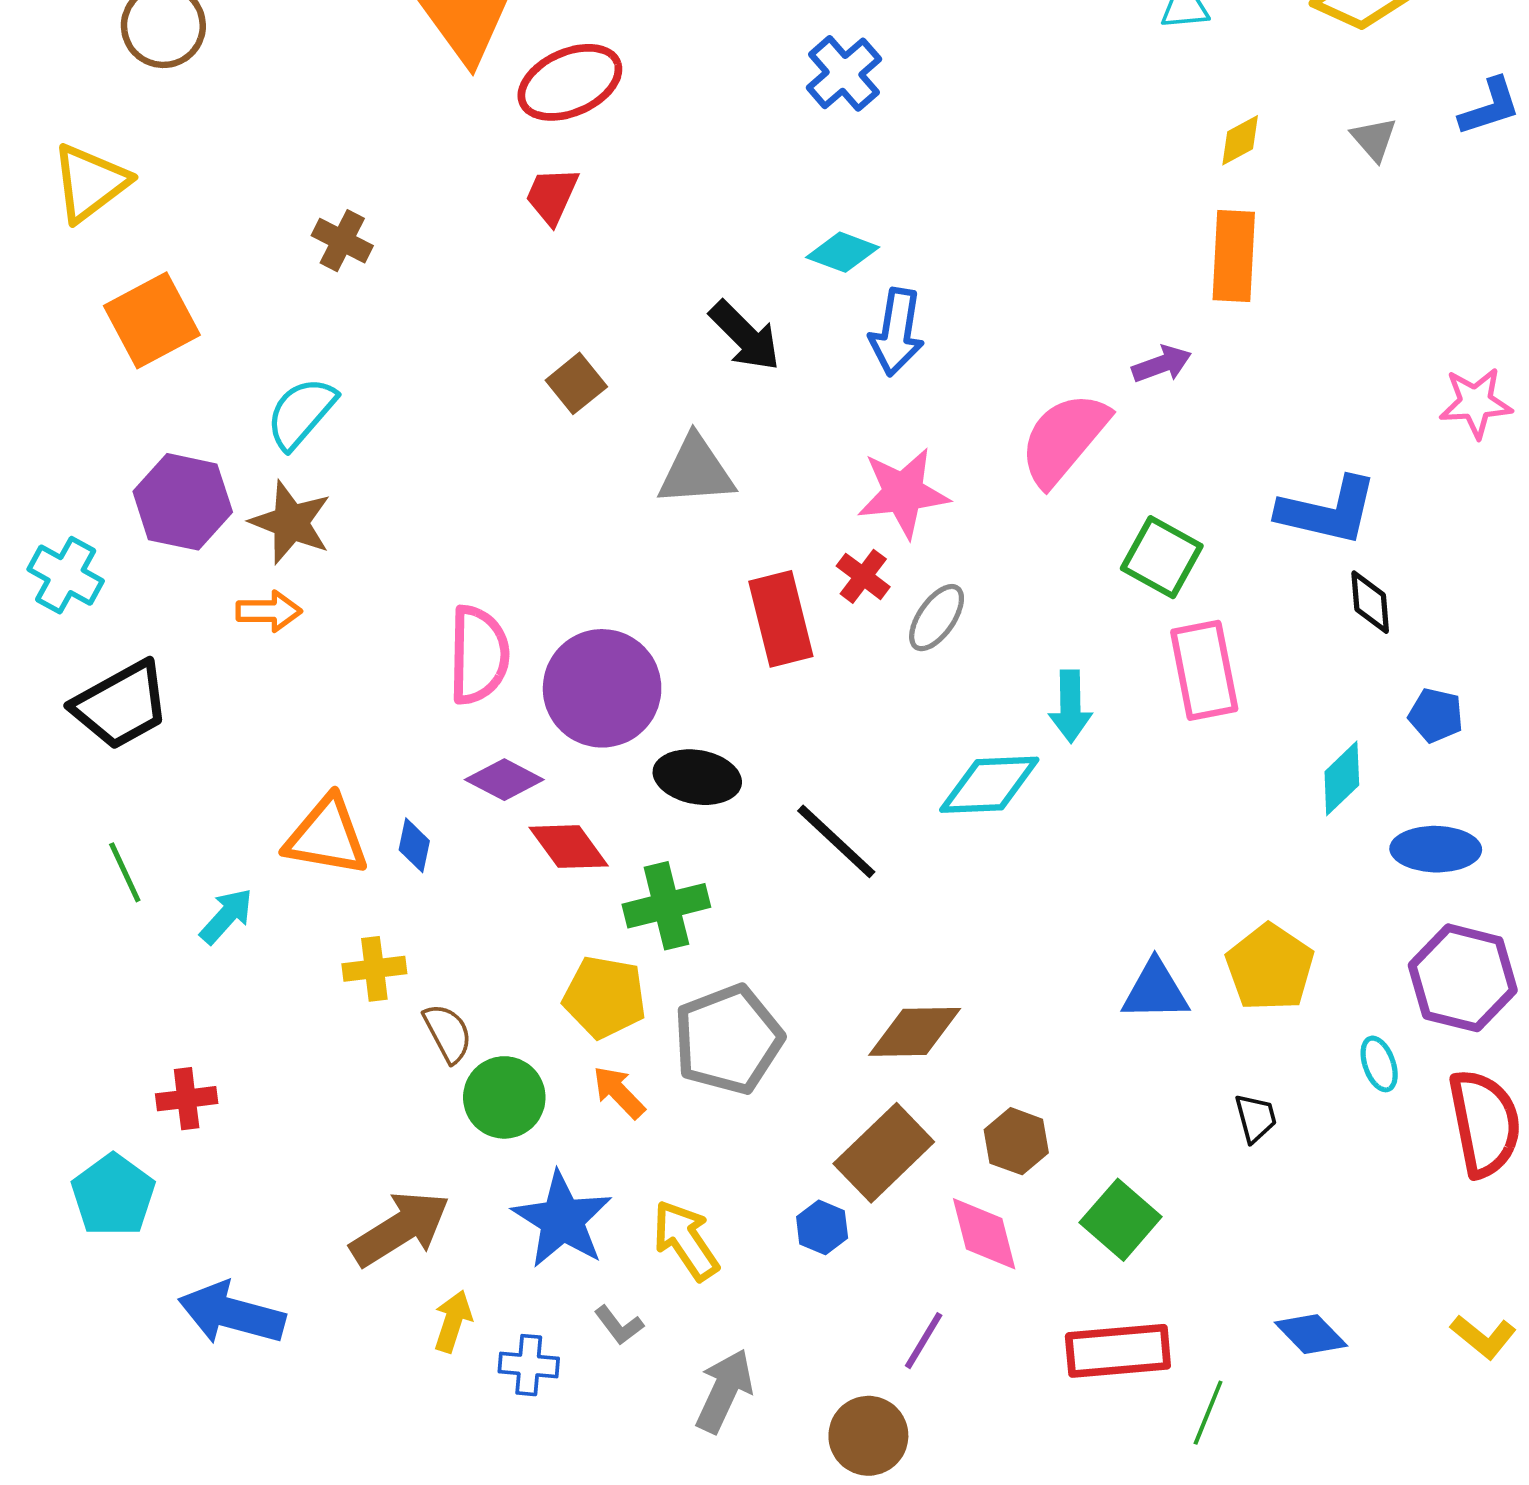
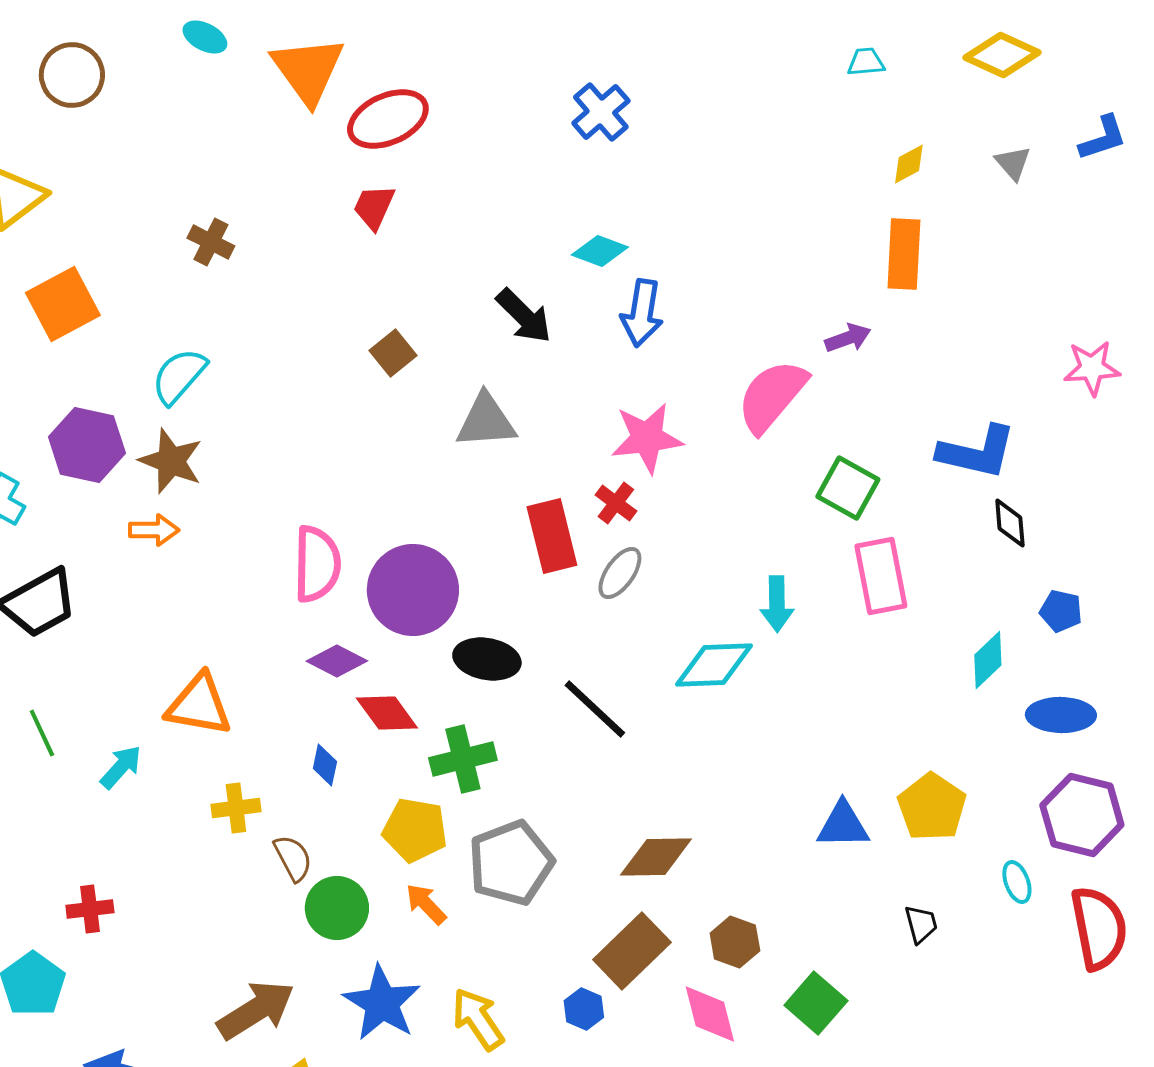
gray ellipse: (937, 618) -> (620, 573), moved
blue diamond: (414, 845) -> (325, 765), moved

